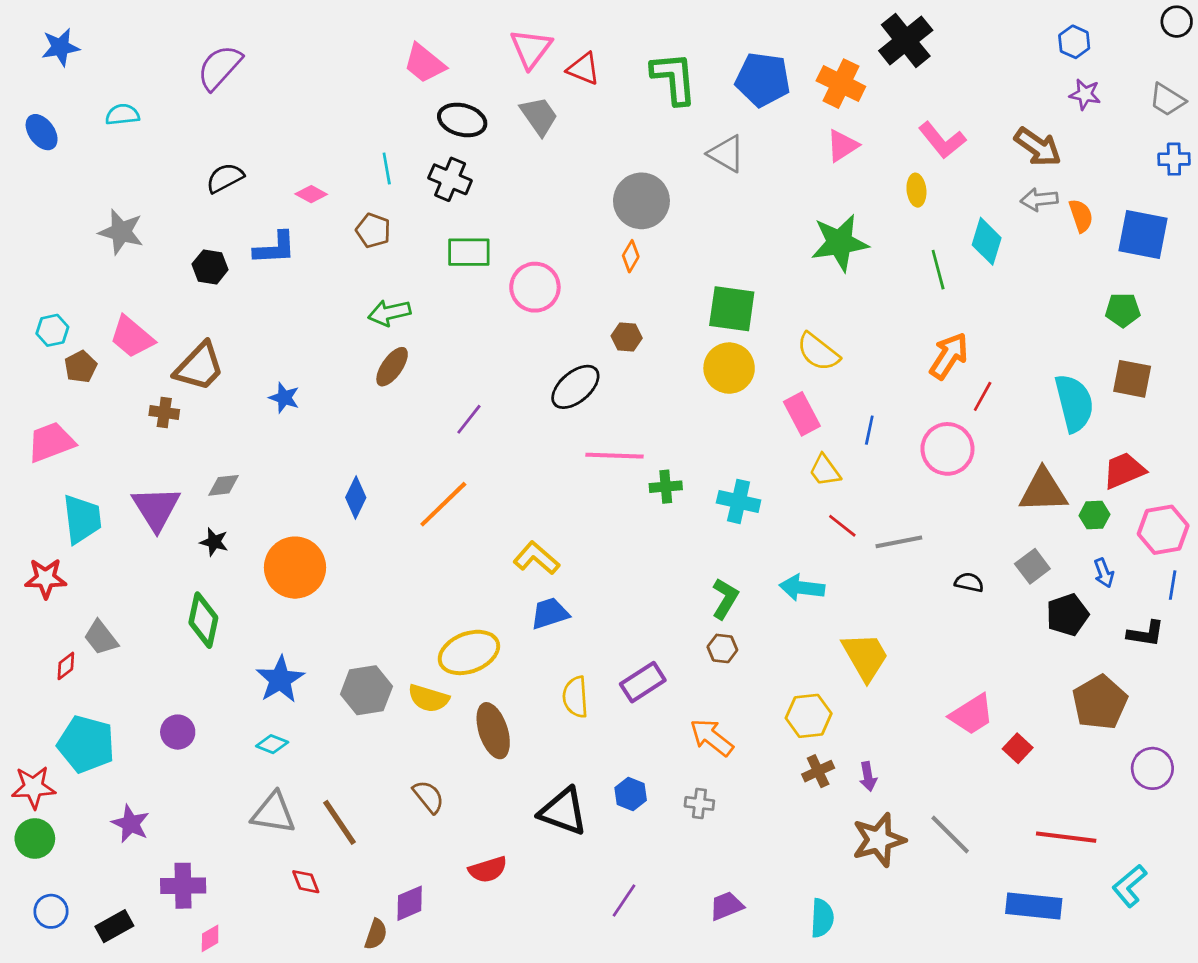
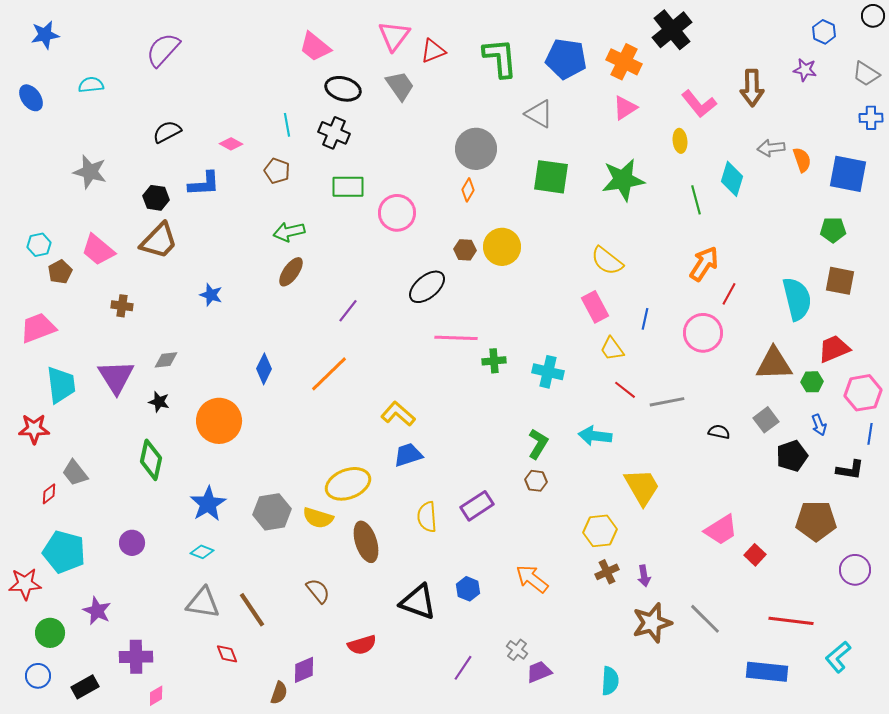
blue hexagon: (1074, 42) -> (824, 32), moved
red triangle: (583, 69) -> (433, 51), turned -44
brown arrow: (1038, 147) -> (752, 88), moved, turned 54
green square: (732, 309) -> (551, 177), moved
brown trapezoid: (199, 367) -> (159, 241), moved
yellow circle: (729, 368) -> (502, 247), moved
brown pentagon: (1100, 702) -> (816, 521), turned 30
orange arrow: (712, 737) -> (532, 579), moved
gray cross: (699, 803) -> (517, 650), moved, turned 30
green circle: (35, 839) -> (50, 633), moved

